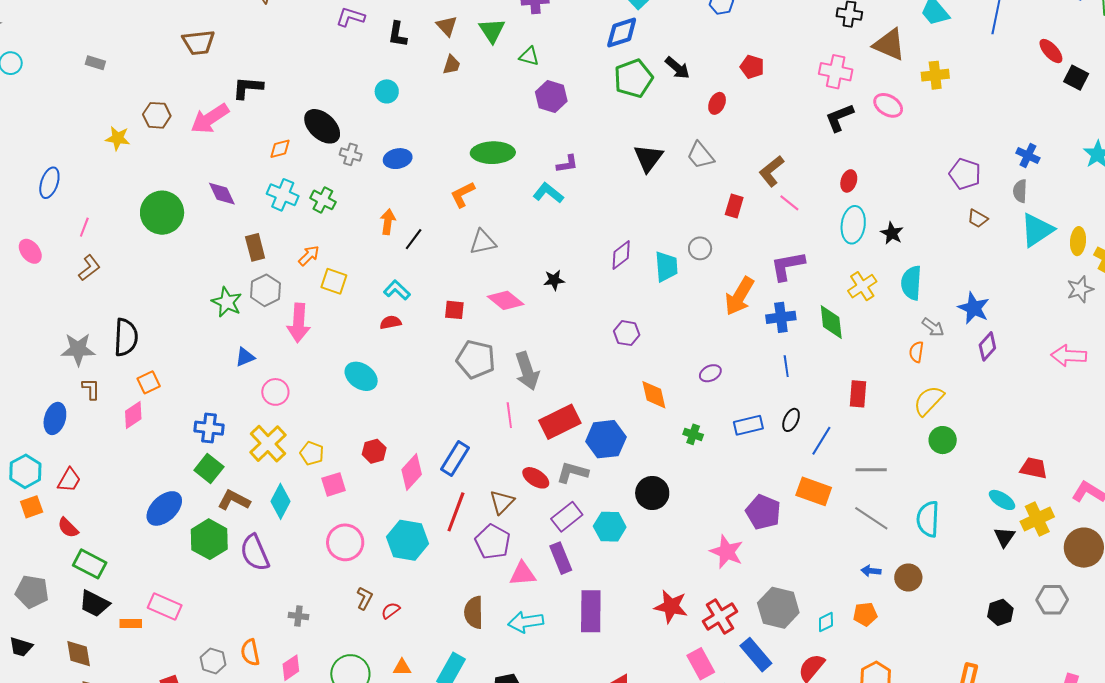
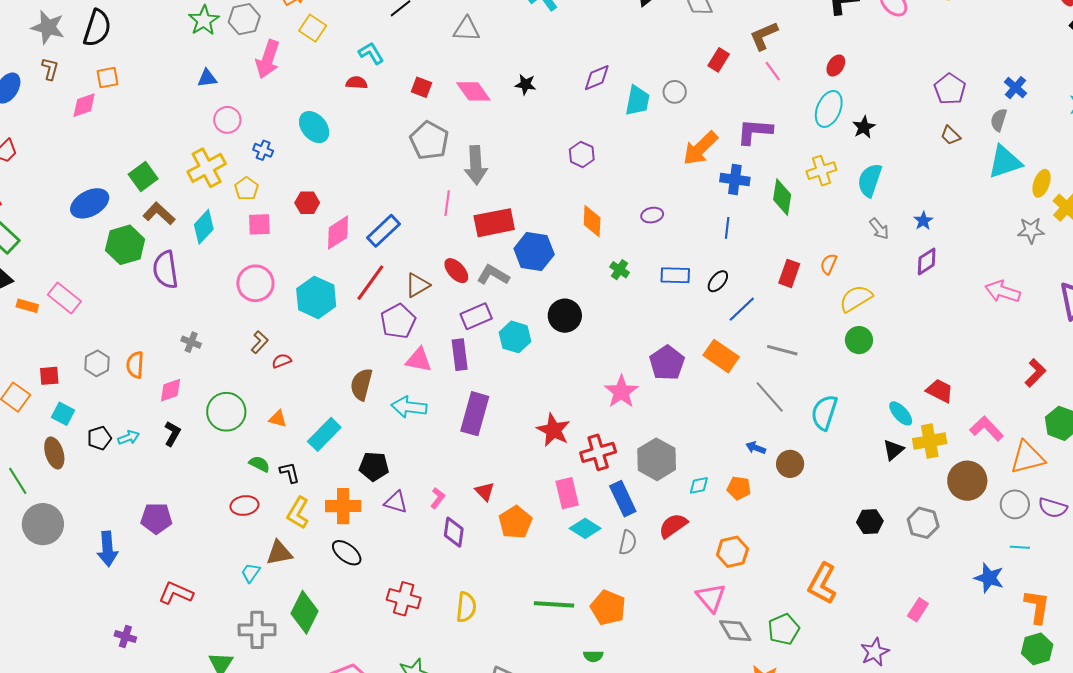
blue star: (974, 308) -> (923, 221), size x0.6
orange semicircle: (916, 352) -> (829, 264), moved
blue cross: (209, 428) -> (263, 150), moved, size x0.7

